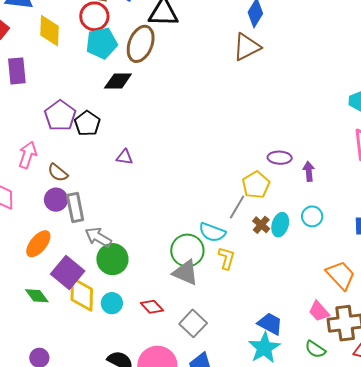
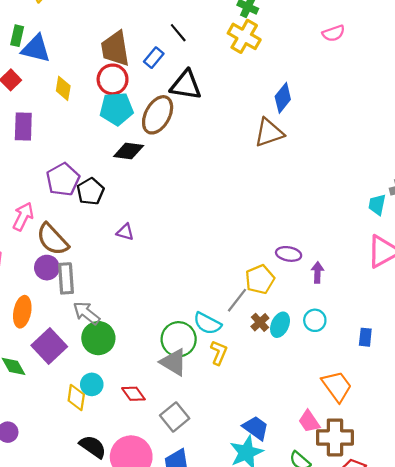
yellow diamond: (49, 31) -> (63, 88), size x0.7
brown semicircle: (58, 173) -> (52, 239), size x1.6
orange ellipse: (38, 244) -> (22, 312), turned -36
yellow diamond: (82, 294) -> (76, 398), moved, size x0.7

